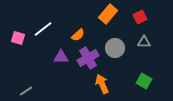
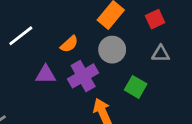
gray circle: (115, 48) -> (112, 50), moved
green square: (144, 81) -> (136, 87), moved

